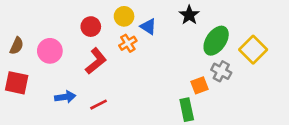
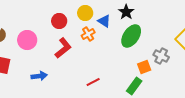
black star: (189, 15) -> (126, 12), moved
green ellipse: (216, 41) -> (131, 36), moved
red line: (98, 105) -> (93, 82), moved
green rectangle: (187, 110) -> (134, 86), turned 48

